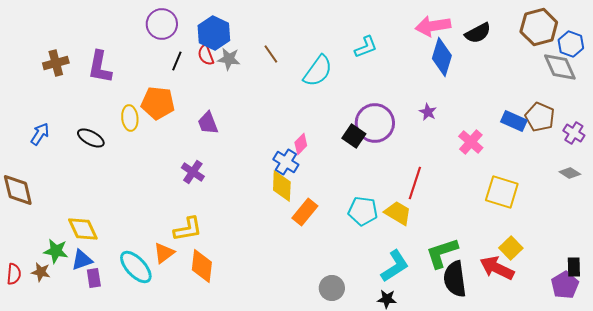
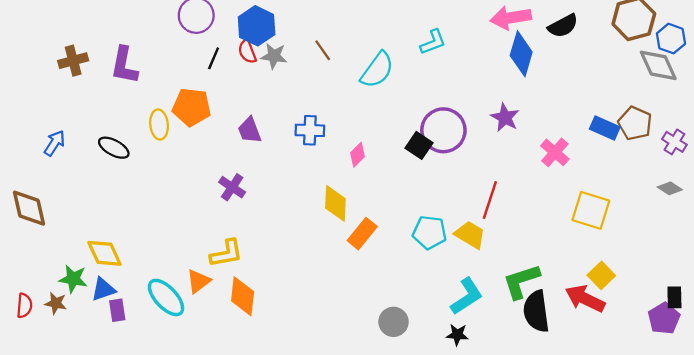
purple star: (428, 112) -> (505, 118), size x1.4
blue cross: (286, 162) -> (310, 130), moved, turned -30

